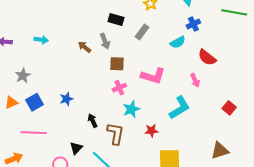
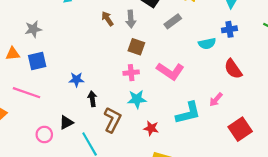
pink arrow: (195, 80) -> (216, 100), moved, turned 48
blue star: (66, 99) -> (77, 80), moved
red square: (229, 108) -> (240, 129), size x1.5

